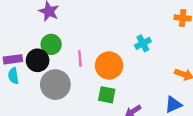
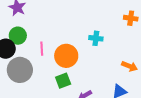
cyan cross: (143, 43) -> (96, 38), turned 32
green square: (107, 95) -> (63, 81), turned -35

